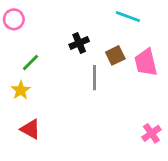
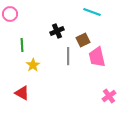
green line: (30, 62) -> (22, 45), turned -48
pink trapezoid: (146, 62) -> (97, 57), moved
yellow star: (21, 90) -> (33, 65), moved

